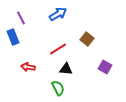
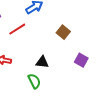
red line: (58, 49) -> (17, 29), moved

